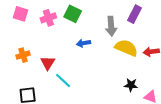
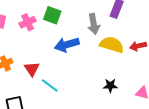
blue arrow: (83, 43) -> (67, 45), size x1.6
black star: (131, 85) -> (110, 86), moved

